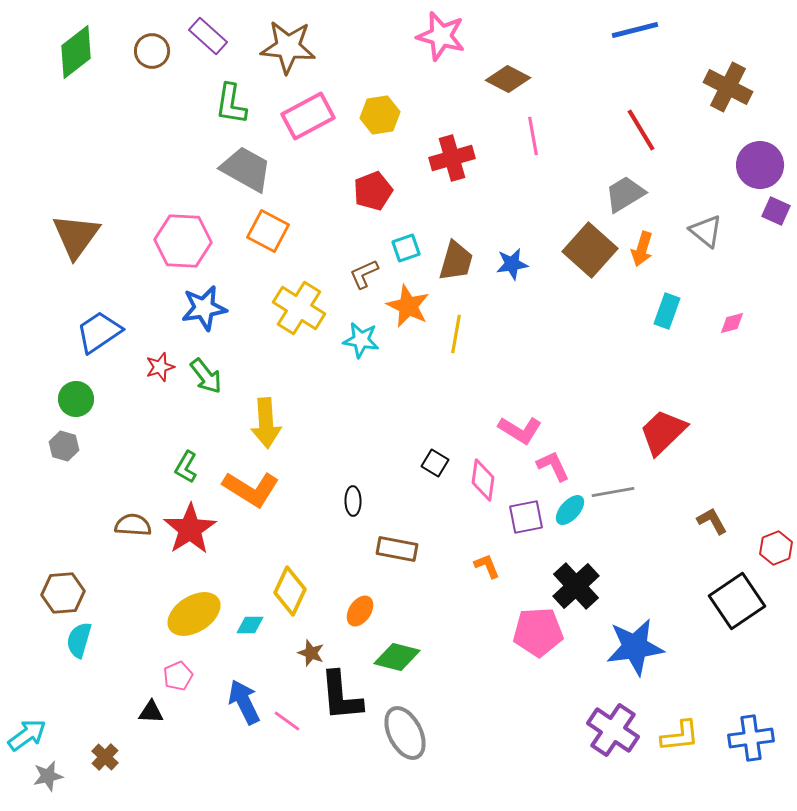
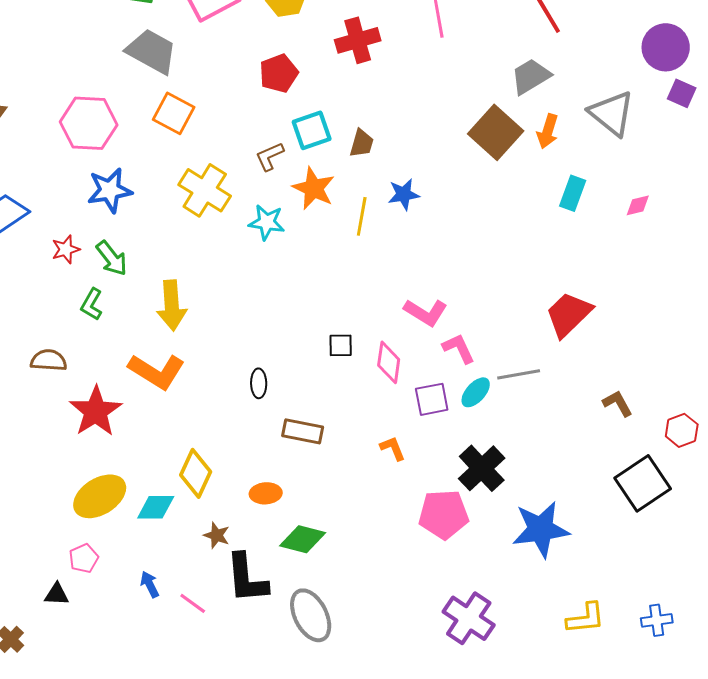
gray triangle: (706, 231) -> (612, 113), size x1.4
cyan square: (406, 248) -> (312, 130), size x1.4
brown trapezoid: (456, 261) -> (362, 143), size x0.7
blue star: (512, 264) -> (404, 194), moved
black square: (435, 463) -> (341, 345), turned -32
green L-shape: (186, 467) -> (92, 304), moved
brown semicircle: (133, 525) -> (49, 360), moved
orange ellipse: (360, 611) -> (266, 493), turned 52
cyan diamond: (250, 625) -> (156, 507), size x1.4
blue arrow: (244, 702) -> (150, 584), size x0.6
purple cross: (613, 730) -> (469, 618), moved
blue cross: (751, 738) -> (657, 620), size x0.7

